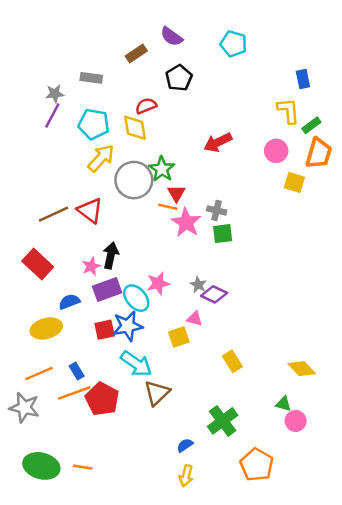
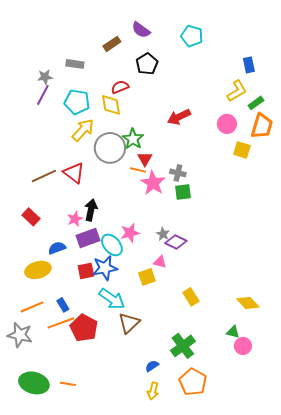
yellow L-shape: (288, 111) -> (237, 91), turned 65
red rectangle: (38, 264) -> (31, 217), size x0.7
orange pentagon: (257, 465) -> (193, 382), moved

